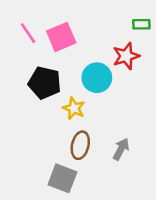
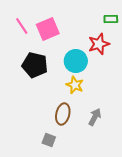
yellow star: (74, 108) -> (75, 85), moved
gray square: (62, 178) -> (49, 140), size x0.6

